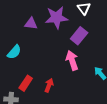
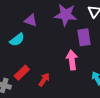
purple triangle: (31, 24) -> (31, 20), moved
purple rectangle: (79, 36) -> (84, 37), turned -60

